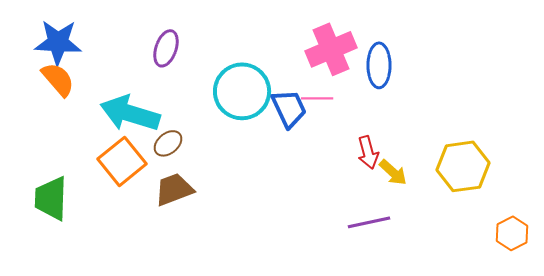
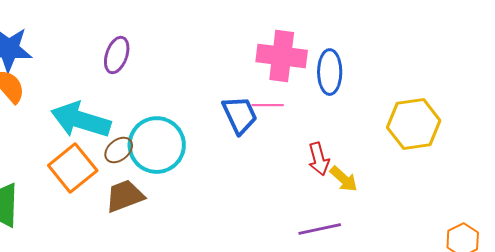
pink cross: (331, 49) -> (282, 56), turned 30
cyan circle: (242, 91) -> (157, 145), moved
yellow hexagon: (463, 166) -> (414, 124), moved

